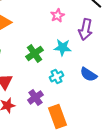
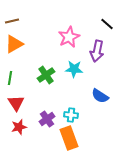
pink star: (57, 15) -> (69, 37), size x1.5
cyan cross: (56, 76) -> (71, 115), moved, turned 32

